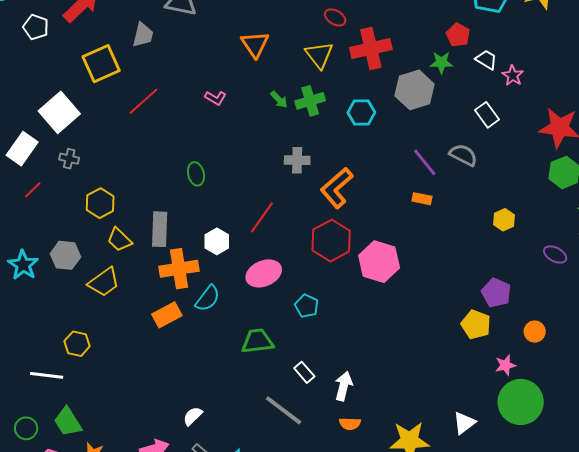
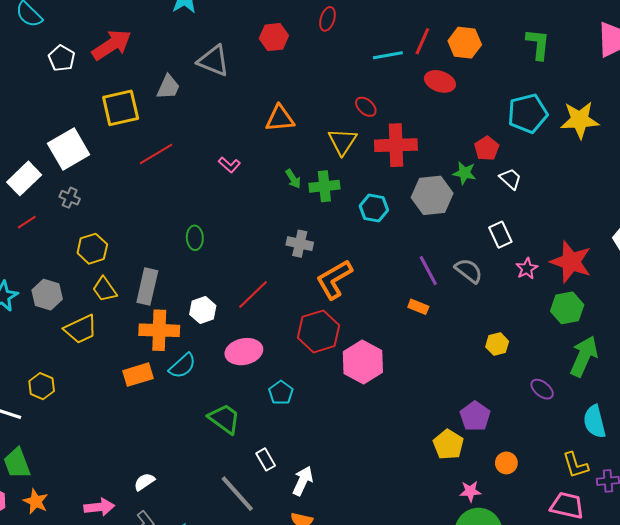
orange triangle: (255, 44) -> (280, 118), turned 48
pink star: (513, 75) -> (527, 269), moved
green trapezoid: (257, 341) -> (224, 419), turned 32

